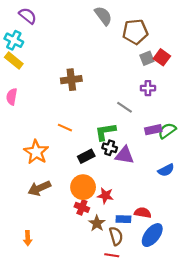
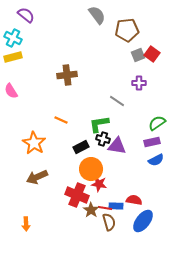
yellow rectangle: (14, 60) -> (13, 57), turned -54
pink semicircle: (12, 97) -> (11, 91), turned -42
purple rectangle: (153, 130) -> (152, 142), moved
orange circle: (83, 187) -> (91, 169), moved
red cross: (82, 207) -> (77, 195), size x1.6
red line: (112, 255) -> (105, 208), moved

